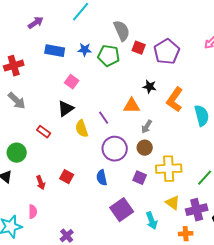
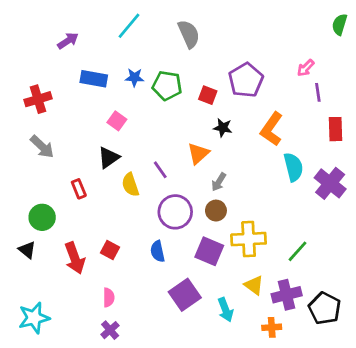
gray semicircle: (122, 31) -> (189, 34), moved
red square: (139, 48) -> (208, 95), moved
orange L-shape: (175, 100) -> (272, 129), moved
orange triangle: (132, 106) -> (198, 153), turned -42
red rectangle: (44, 132) -> (79, 189), turned 32
purple square: (140, 178) -> (209, 251), size x1.5
red arrow: (41, 183) -> (75, 258), size x1.6
pink semicircle: (33, 212) -> (109, 297), moved

